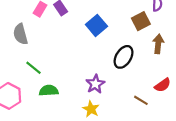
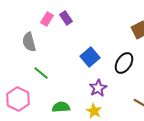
blue square: (96, 25) -> (90, 57), moved
green semicircle: (49, 91) -> (61, 107), moved

